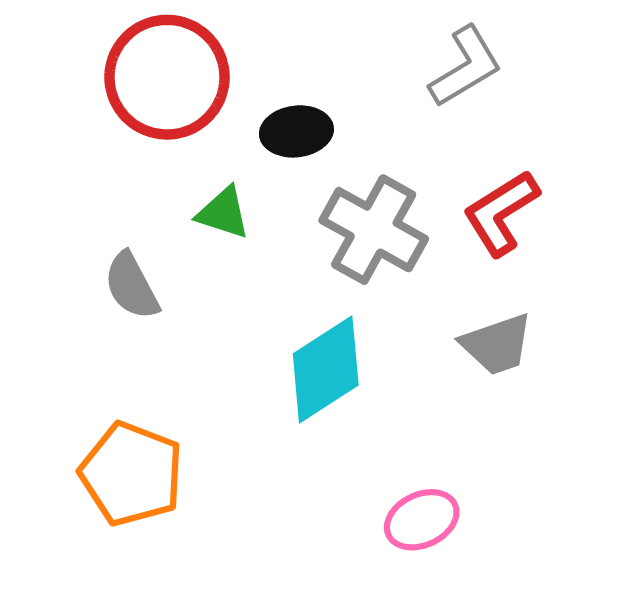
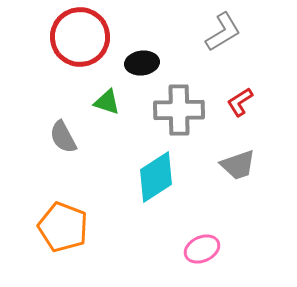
red L-shape: (501, 213) -> (240, 102), size x0.7
gray cross: (374, 230) -> (179, 110), turned -30

